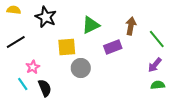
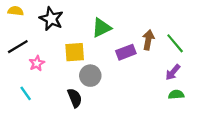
brown arrow: (131, 26) -> (148, 40), moved
pink star: (33, 67) -> (37, 63), moved
black semicircle: (45, 88) -> (75, 98), moved

